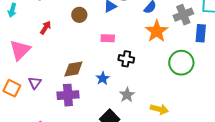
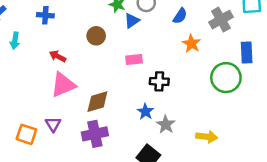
red arrow: (46, 28) -> (58, 56), turned -88
orange star: (157, 31) -> (192, 44), size x0.7
blue rectangle: (201, 33) -> (247, 52), moved
pink triangle: (20, 50) -> (63, 85), moved, turned 30
blue star: (103, 78) -> (145, 112), moved

